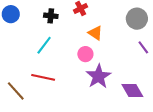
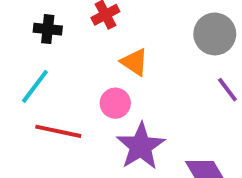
red line: (43, 77) -> (58, 131), moved

